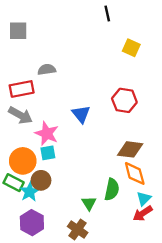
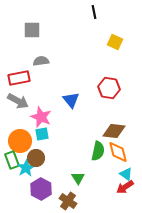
gray square: (18, 31) -> (32, 30), moved
green rectangle: (14, 183) -> (12, 160), turned 42
green semicircle: (112, 189) -> (98, 151), moved
cyan triangle: (144, 199) -> (126, 174), turned -40
purple hexagon: (32, 223) -> (41, 189), moved

